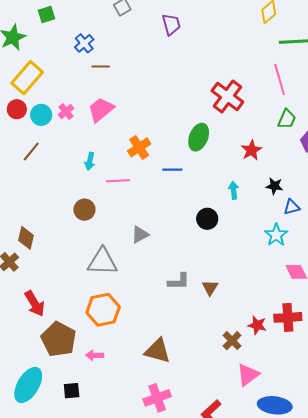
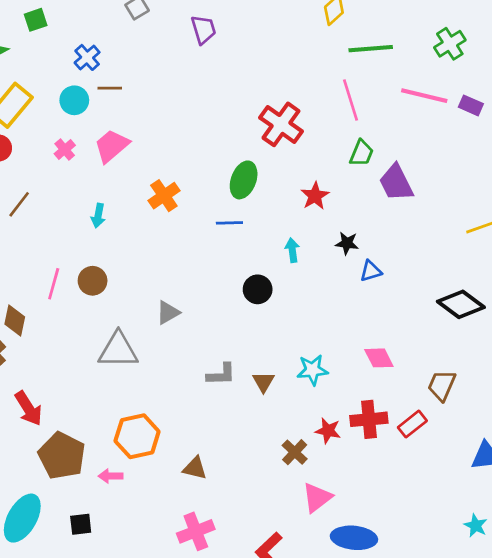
cyan circle: (41, 115) -> (74, 100), moved
blue line: (172, 170) -> (229, 223), moved
pink line: (118, 181) -> (54, 284), moved, turned -70
cyan star: (276, 235) -> (312, 370), moved, turned 30
orange hexagon: (103, 310) -> (137, 436), moved
brown triangle: (157, 351) -> (195, 468), size x0.7

